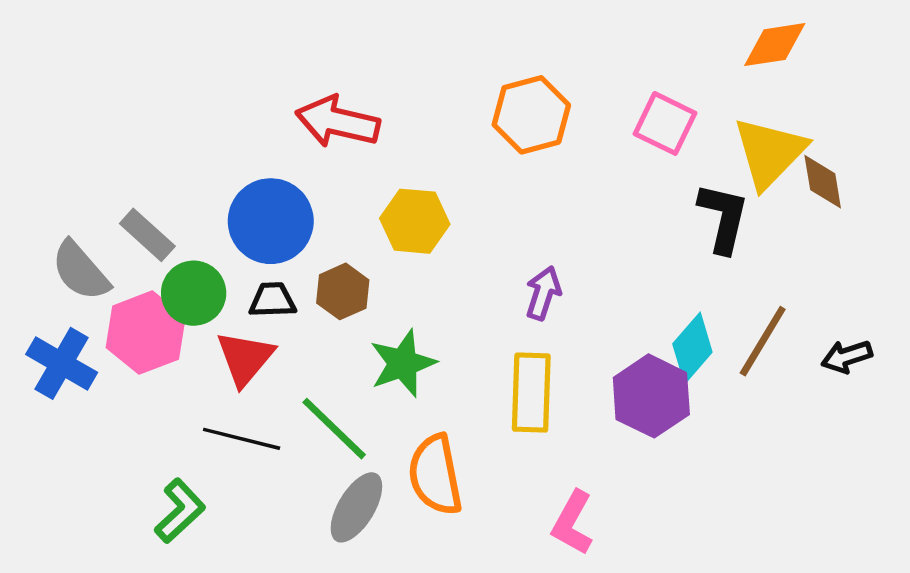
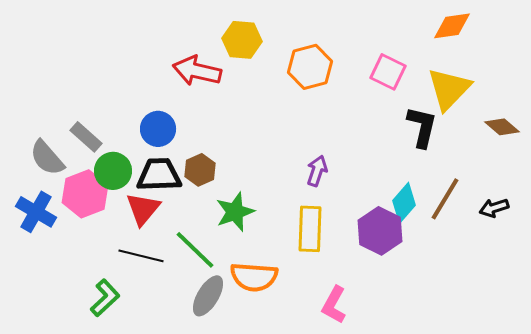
brown diamond: (823, 182) -> (502, 127), moved, turned -40
blue circle: (271, 221) -> (158, 129), size x0.7
yellow hexagon: (415, 221) -> (242, 40), moved
black trapezoid: (272, 300) -> (159, 175), size x1.6
orange semicircle: (435, 475) -> (254, 277), turned -75

